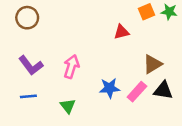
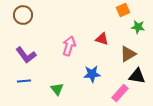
green star: (169, 12) -> (138, 27), moved
red triangle: (121, 32) -> (102, 39), moved, turned 32
pink arrow: (71, 67) -> (69, 46), moved
pink rectangle: (137, 92) -> (120, 93), moved

